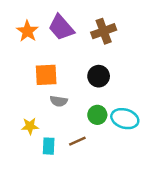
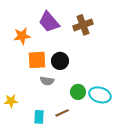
orange star: (27, 31) -> (22, 36), moved, turned 30
black circle: (99, 76) -> (60, 61), moved
yellow star: (30, 126) -> (11, 101), moved

